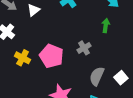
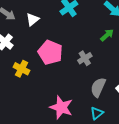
green arrow: (106, 26) -> (107, 35), turned 40
pink pentagon: (51, 56) -> (50, 52), moved

